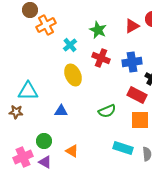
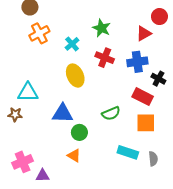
orange cross: (46, 25) -> (39, 33), moved
red triangle: (132, 26) -> (144, 33), moved
blue triangle: (61, 111) -> (63, 113), size x1.5
green circle: (44, 141) -> (79, 132), moved
purple triangle: (45, 162) -> (43, 176), moved, turned -32

